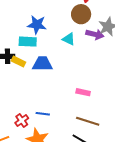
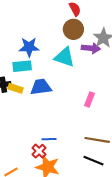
cyan triangle: (69, 39) -> (64, 57), size x1.5
pink rectangle: (83, 92) -> (89, 99), moved, turned -72
red cross: (22, 120) -> (39, 151), moved

